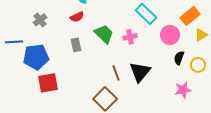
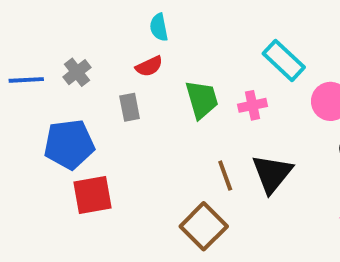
green trapezoid: (104, 34) -> (202, 99), turned 30
blue line: (14, 42) -> (26, 80), moved
gray rectangle: (76, 45) -> (130, 107), moved

